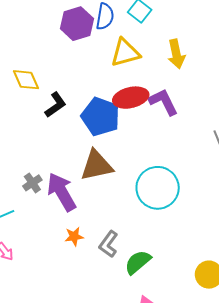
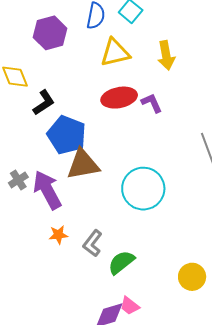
purple hexagon: (77, 24) -> (50, 33), moved
purple L-shape: (163, 102) -> (152, 103), size x0.7
blue pentagon: (101, 117) -> (67, 135), moved

